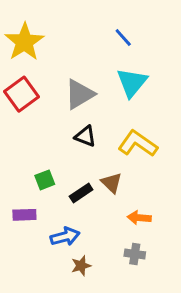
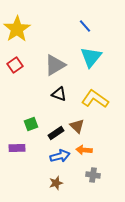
red square: (21, 94) -> (15, 65), size x0.7
orange arrow: (139, 218) -> (84, 150), moved
blue arrow: (65, 237) -> (60, 156), moved

